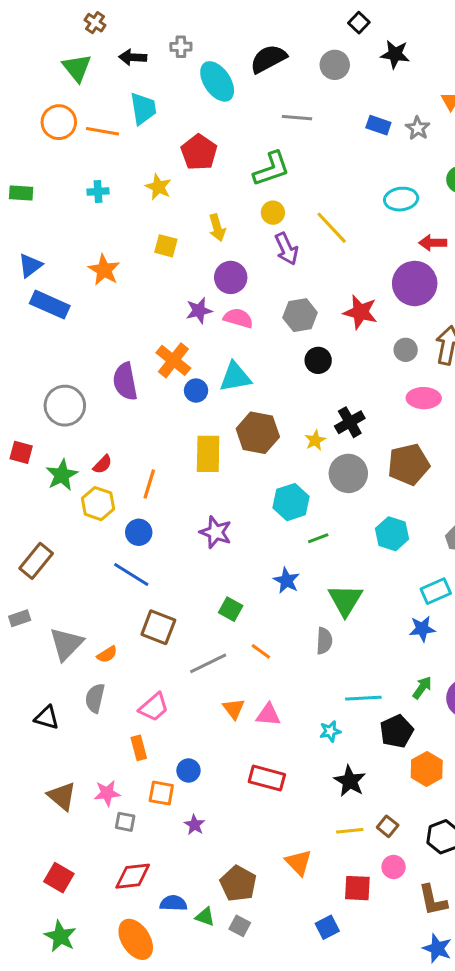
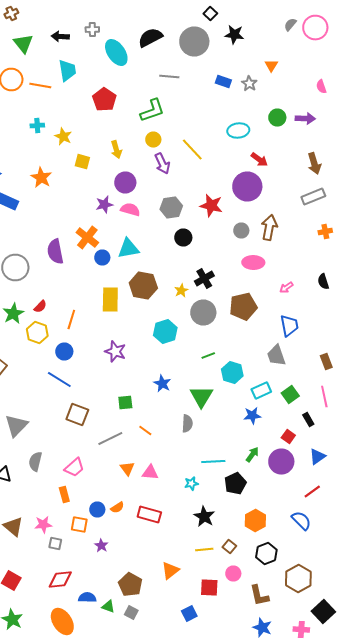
brown cross: (95, 23) -> (11, 14), moved, turned 32
gray circle: (335, 65) -> (194, 42), size x1.5
yellow star: (158, 187) -> (63, 136), moved
red arrow: (433, 243) -> (259, 160), turned -144
cyan hexagon: (392, 534) -> (232, 372), moved
green line: (318, 538) -> (208, 356), moved
green square: (231, 609) -> (125, 402), turned -35
orange semicircle: (107, 654) -> (117, 508), moved
orange hexagon: (427, 769) -> (255, 520), moved
orange triangle: (299, 862) -> (170, 570), turned 36

